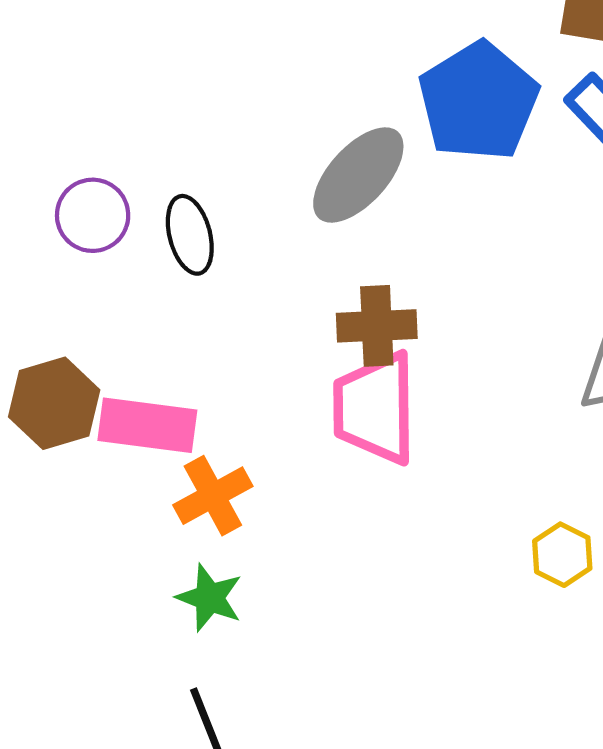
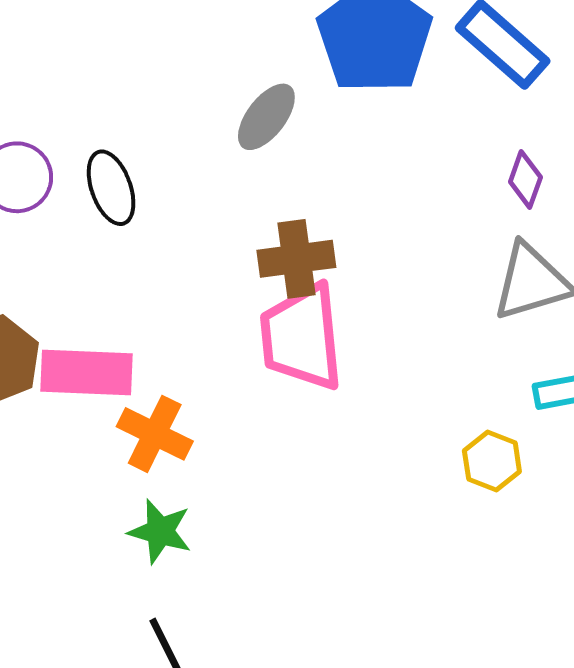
gray ellipse: (358, 175) -> (266, 117), size x0.7
orange cross: (213, 496) -> (155, 434), turned -30

